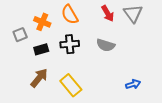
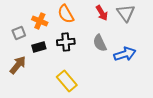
gray semicircle: (106, 45) -> (100, 43), turned 48
brown arrow: (39, 78) -> (18, 65), moved
blue arrow: (133, 84) -> (125, 54), moved, size x1.5

